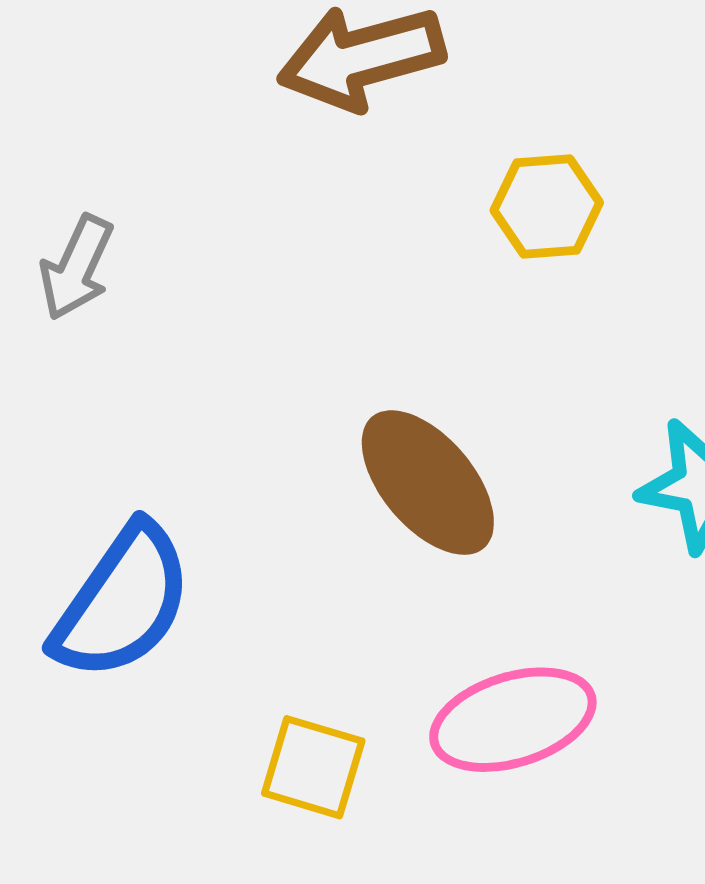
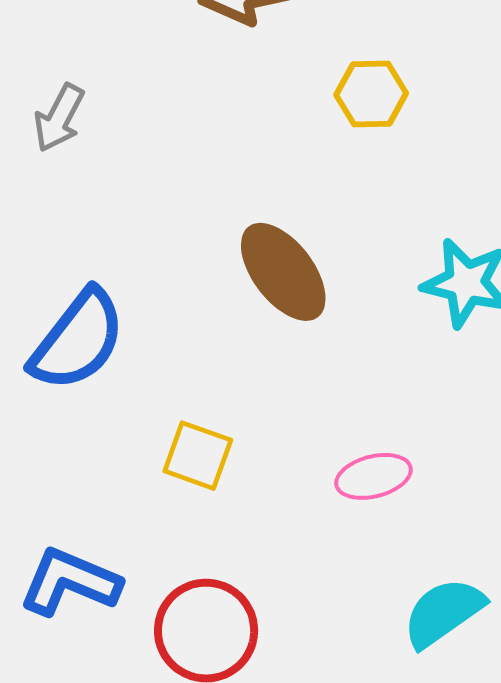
pink ellipse: (513, 720) -> (374, 476), moved, size x0.7

